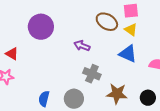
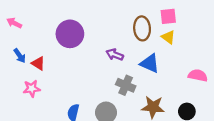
brown ellipse: (107, 22) -> (142, 28), turned 55
blue triangle: (128, 54) -> (150, 63), moved

